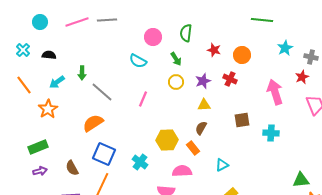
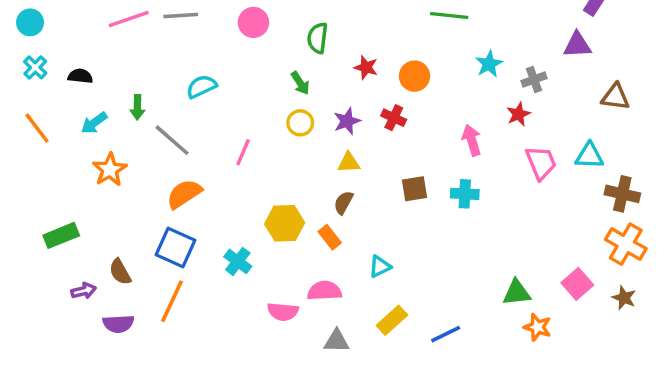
cyan circle: (40, 22) -> (30, 22), moved
pink circle: (153, 37) -> (253, 22), moved
gray cross: (311, 57) -> (534, 80), turned -32
cyan semicircle: (138, 61) -> (201, 86), moved, turned 126
pink arrow: (275, 92) -> (472, 140), size x0.7
orange star: (48, 109) -> (110, 170), moved
orange semicircle: (93, 123) -> (184, 194), moved
cyan cross: (271, 133) -> (465, 194), moved
purple arrow: (40, 171) -> (84, 291), moved
pink semicircle: (182, 171) -> (324, 291), moved

